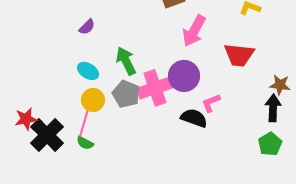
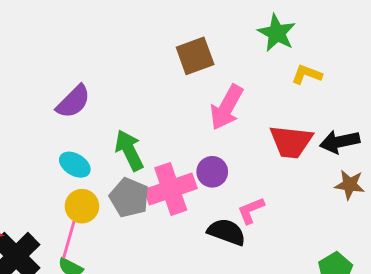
purple semicircle: (87, 27) -> (73, 102), size x1.5
purple circle: (184, 76) -> (212, 172), size x0.7
black arrow: (273, 108) -> (340, 142), moved, turned -104

